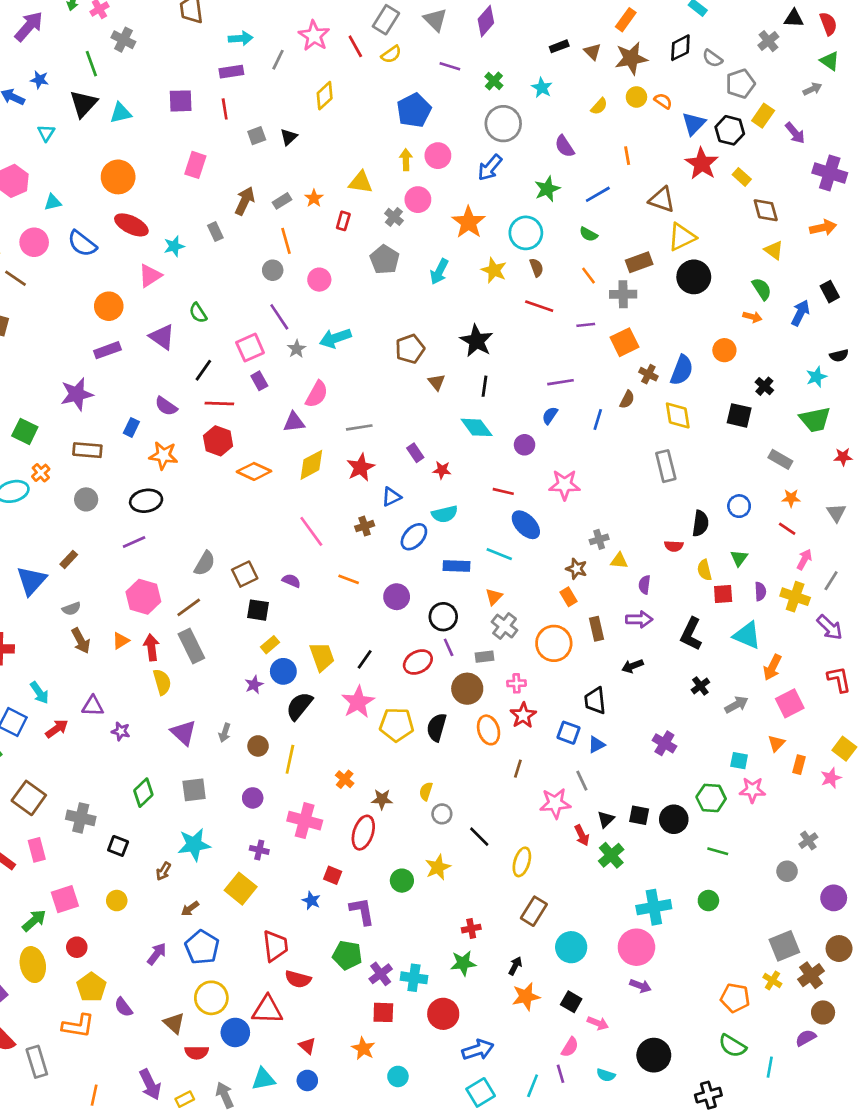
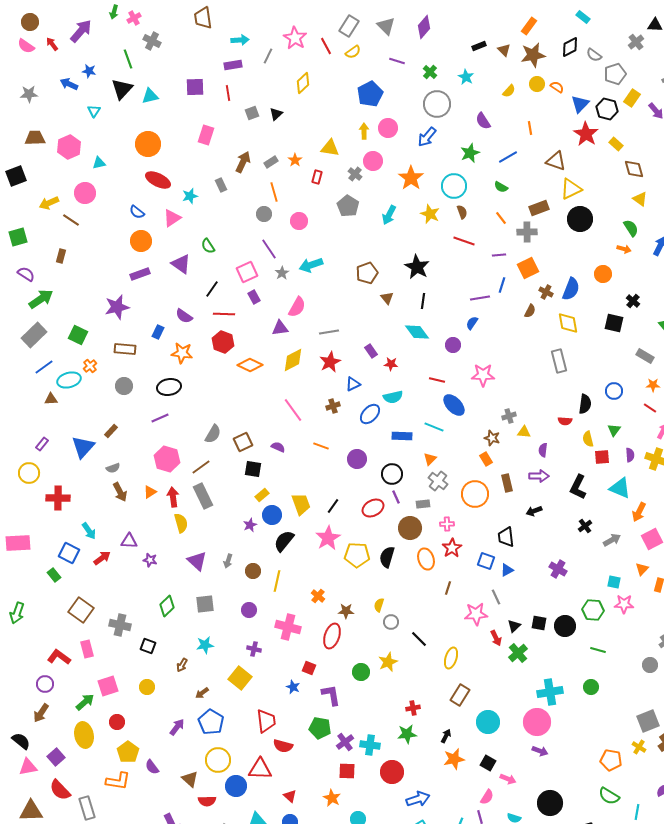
blue semicircle: (82, 244) -> (137, 212), moved, size x0.7
blue line: (598, 419) -> (502, 285), moved
cyan star: (194, 845) -> (205, 645), size x0.7

